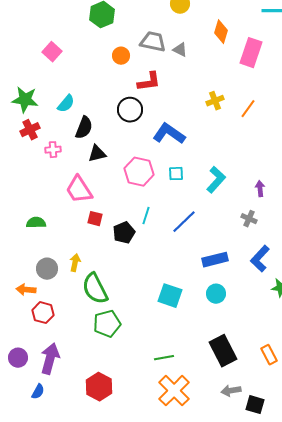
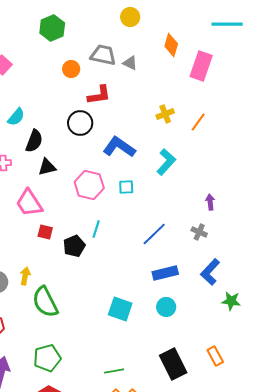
cyan L-shape: (216, 180) -> (166, 162), moved
blue line: (184, 222) -> (154, 234), moved
green pentagon: (107, 324) -> (47, 358), moved
orange rectangle: (269, 355) -> (215, 356), moved

